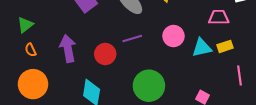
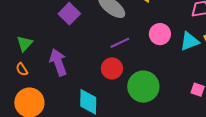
green triangle: (25, 25) -> (25, 44), moved
red circle: (105, 54) -> (112, 68), moved

